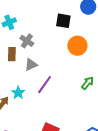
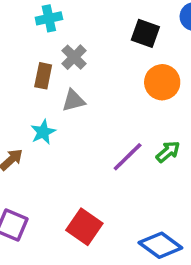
purple line: (45, 85) -> (128, 157), moved
cyan star: (18, 93) -> (43, 132), moved

